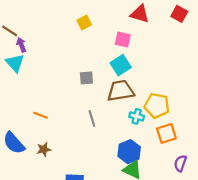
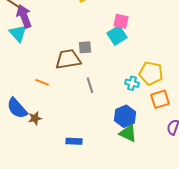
pink square: (123, 39) -> (121, 21), moved
purple arrow: (21, 45) -> (24, 16), size x1.6
brown trapezoid: (121, 91) -> (68, 59), moved
brown star: (44, 149) -> (35, 118), moved

